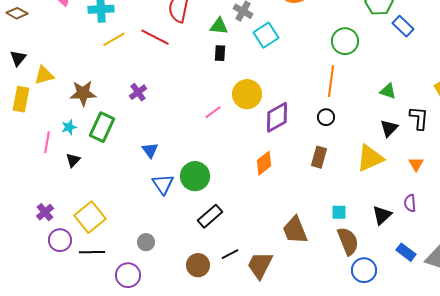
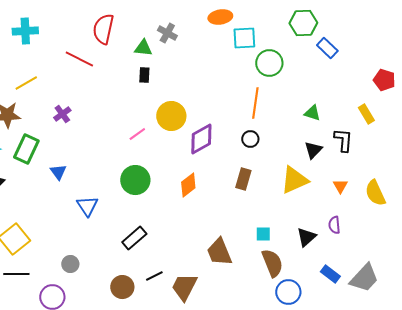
cyan square: (266, 35) -> (244, 38), moved, turned 30
yellow line: (114, 39) -> (26, 83), moved
blue triangle: (150, 150) -> (58, 172), moved
green circle: (195, 176) -> (135, 180), moved

